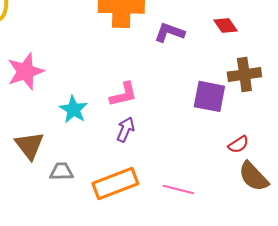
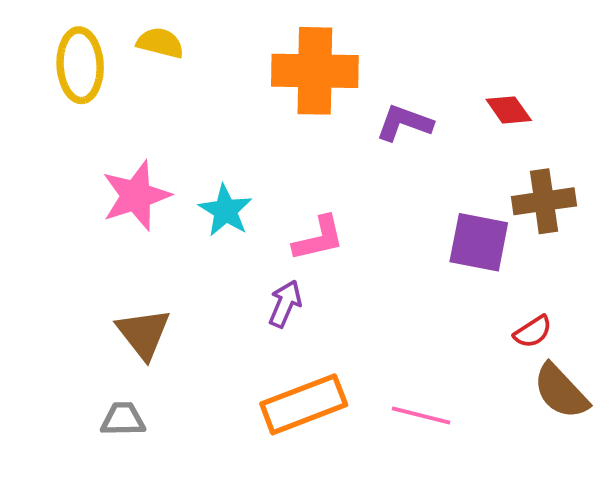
cyan star: (73, 109) -> (225, 211), moved
purple arrow: (125, 129) -> (285, 304), moved
gray trapezoid: (61, 171) -> (123, 419), moved

